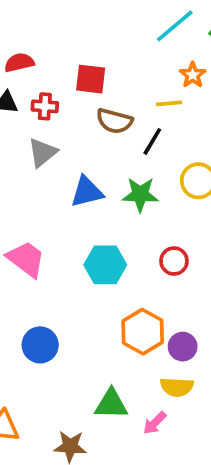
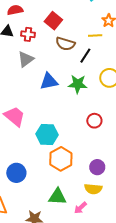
red square: (91, 79) -> (53, 21), turned 30
cyan hexagon: (105, 265) -> (47, 134), moved
orange hexagon: (143, 332) -> (61, 159), moved
blue circle: (40, 345) -> (16, 173), moved

